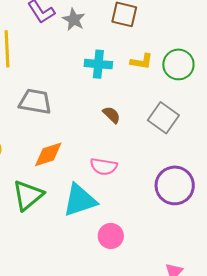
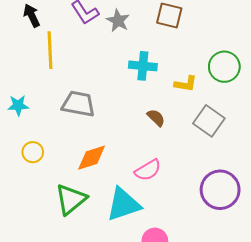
yellow L-shape: (142, 61) -> (186, 84), moved
pink semicircle: (104, 166) -> (148, 170), turned -40

